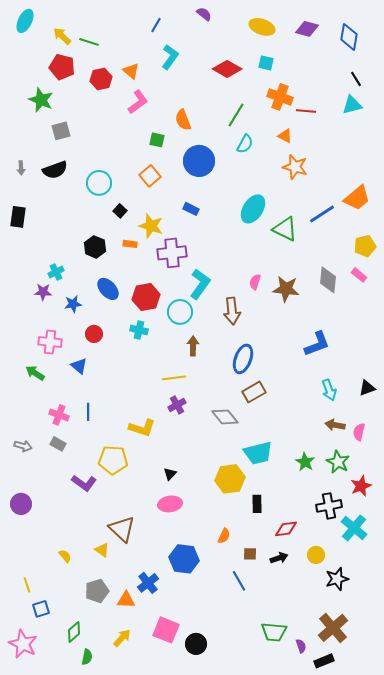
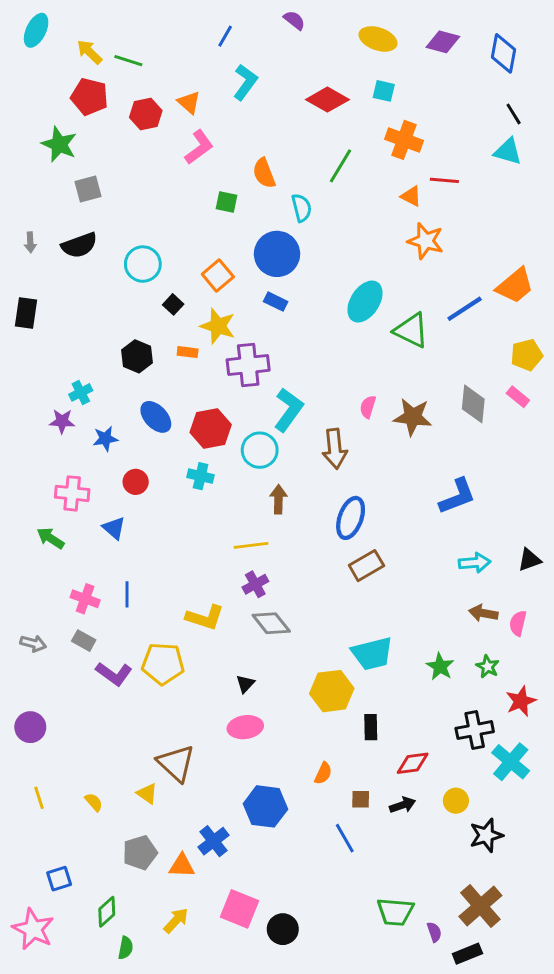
cyan triangle: (352, 105) -> (508, 151), turned 30
red line: (306, 111) -> (444, 180), moved
cyan semicircle: (245, 144) -> (302, 208), moved, turned -42
blue circle: (199, 161) -> (277, 254), moved
orange square: (150, 176) -> (218, 276), moved
cyan arrow: (329, 390) -> (475, 563), turned -75
gray diamond: (225, 417) -> (271, 623), moved
green star: (338, 462) -> (488, 667), size x0.7
purple L-shape: (84, 483) -> (114, 674), moved
yellow line: (27, 585) -> (39, 798), moved

